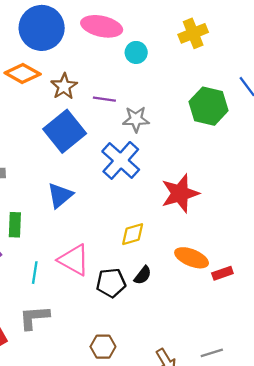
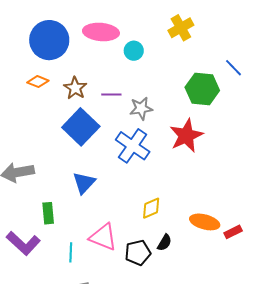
orange diamond: (23, 73) -> (38, 82), size x0.7
red star: (180, 193) -> (186, 136), moved

